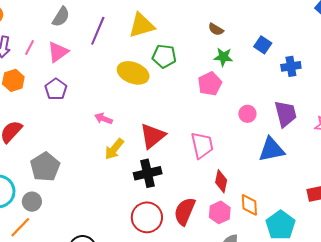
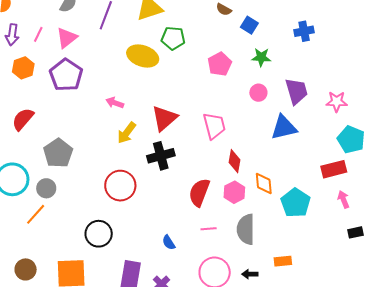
blue square: (263, 45) -> (249, 25), moved
green star: (223, 57) -> (261, 57), moved
blue cross: (291, 66) -> (304, 31), moved
purple pentagon: (56, 89) -> (66, 75), size x1.5
red circle: (147, 217) -> (120, 186), moved

